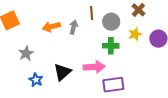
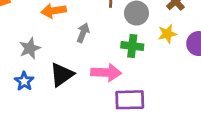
gray arrow: (73, 27) -> (83, 33), moved
gray star: (26, 53) -> (30, 48), moved

